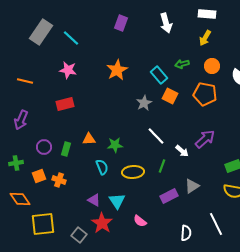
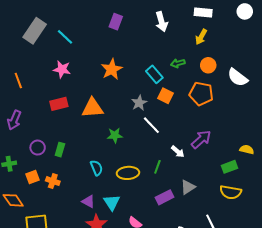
orange line: (25, 81) -> (18, 81), turned 56
white line: (156, 136) -> (151, 125), moved
orange triangle: (89, 139) -> (92, 108), moved, size x1.6
green star: (115, 145) -> (115, 135), moved

